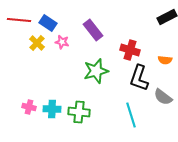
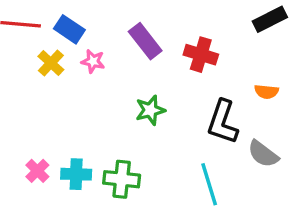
red cross: (130, 50) -> (201, 55), moved
green star: (96, 71) -> (150, 110), size x0.7
pink cross: (29, 107) -> (37, 171), turned 32

